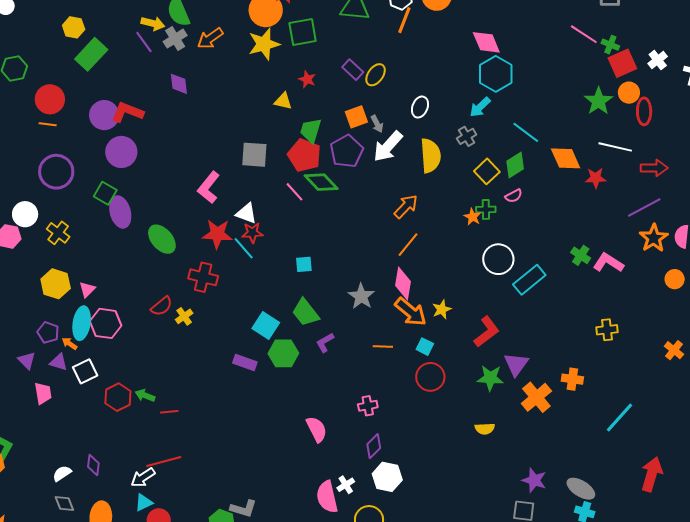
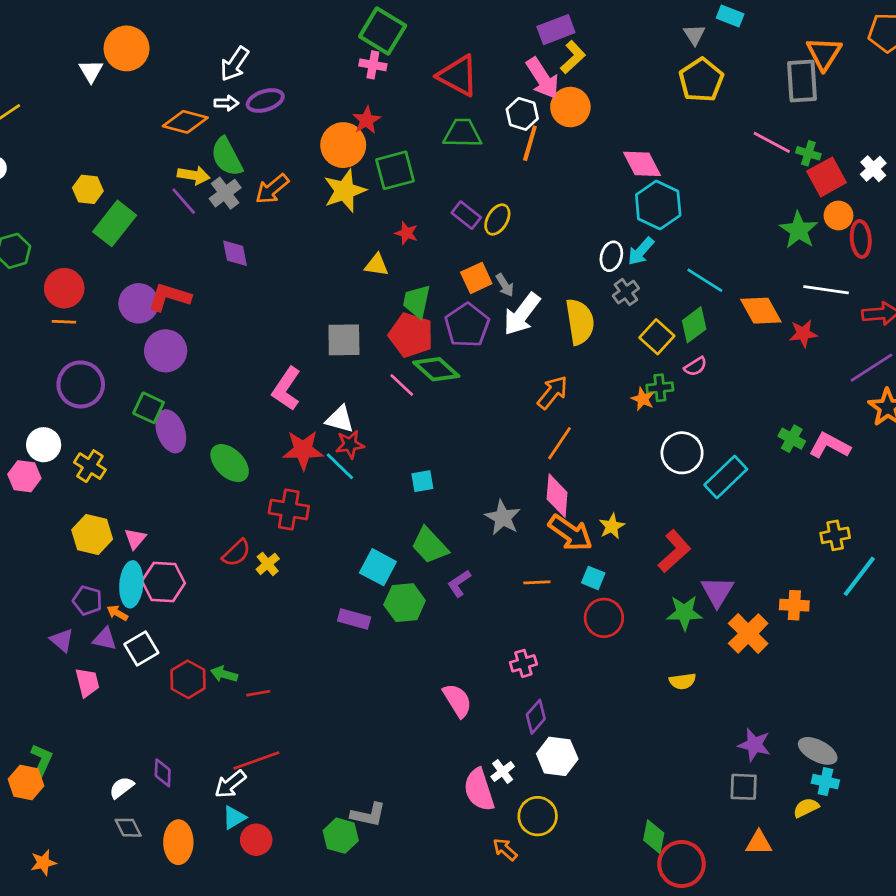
white ellipse: (420, 107) -> (611, 256), moved
cyan line: (620, 418) -> (859, 576), moved

